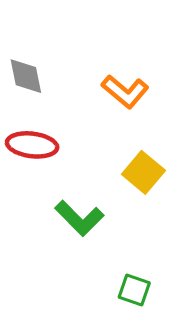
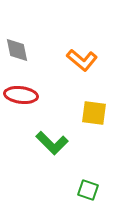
yellow square: (143, 172) -> (94, 113), turned -32

